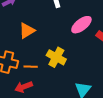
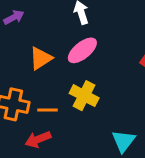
pink ellipse: (81, 25) -> (82, 50), moved

